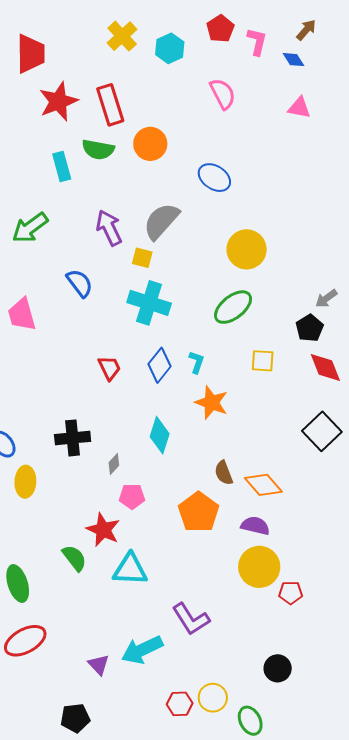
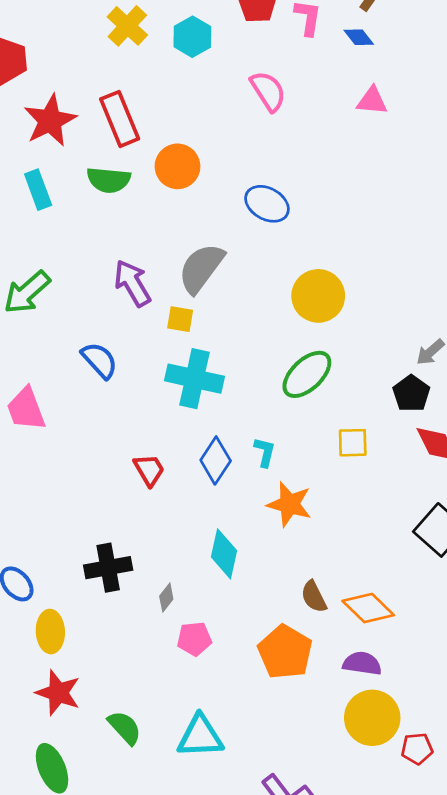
cyan rectangle: (62, 167) -> (38, 190), moved
red star: (103, 530) -> (58, 693), moved

